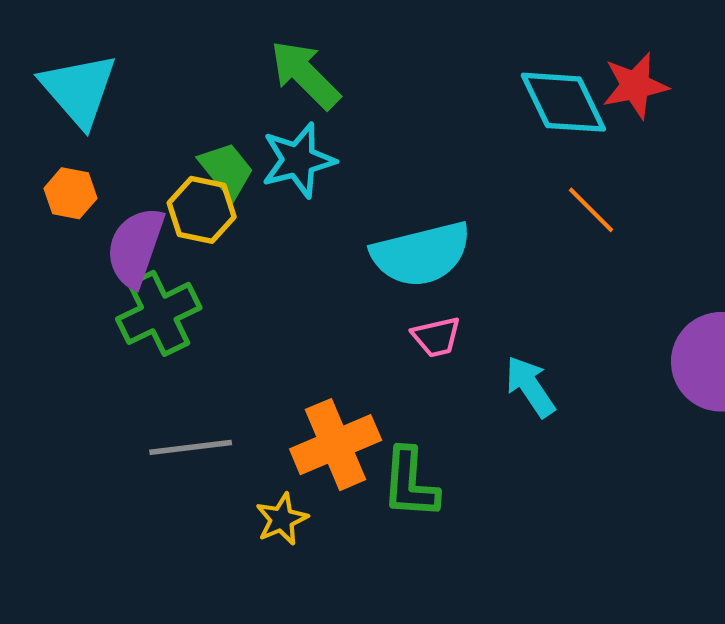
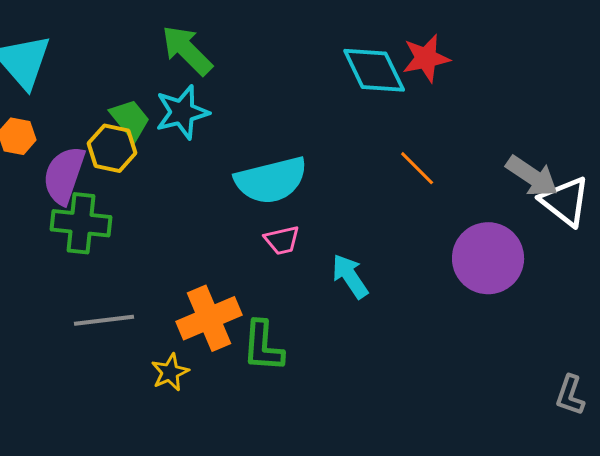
orange line: (591, 210) -> (417, 168), moved
green cross: (159, 313) -> (81, 223), turned 32

